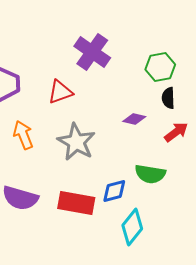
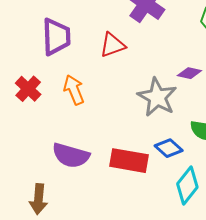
gray star: (76, 142) -> (157, 97), moved
blue diamond: (114, 191) -> (169, 148), turned 56

